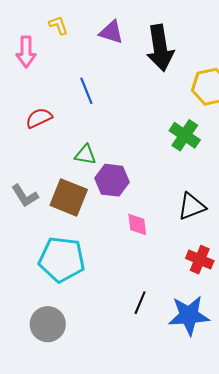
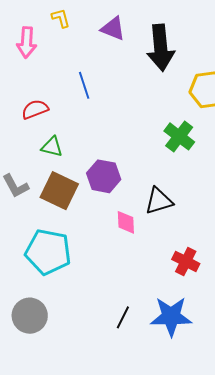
green triangle: (85, 155) -> (52, 147), moved
black triangle: (192, 206) -> (159, 201), moved
black line: (140, 303) -> (123, 317), moved

